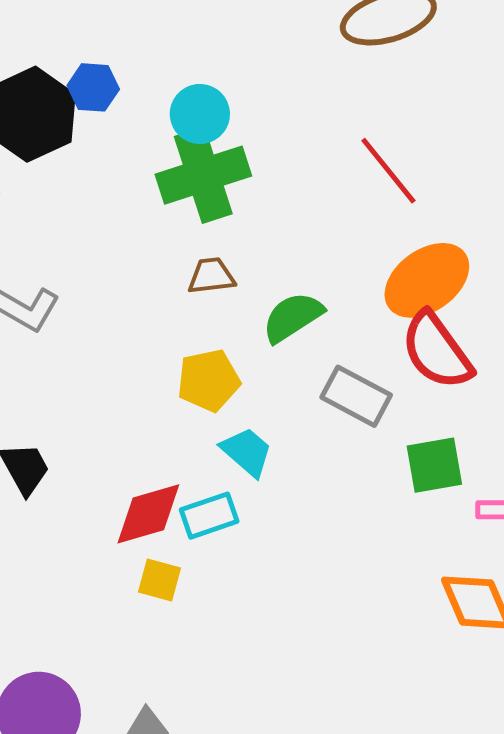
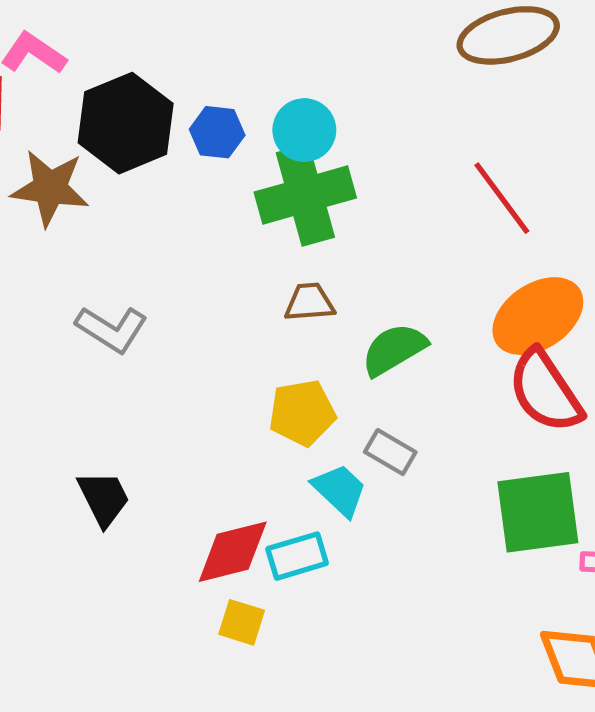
blue hexagon: (93, 87) -> (217, 132), moved
gray rectangle: (356, 396) -> (390, 452), moved, size x0.7
green square: (434, 465) -> (538, 512), size x1.4

